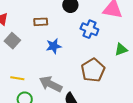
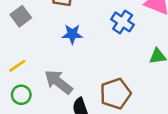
brown pentagon: (93, 70) -> (115, 94), moved
yellow line: (17, 78) -> (17, 66), turned -56

